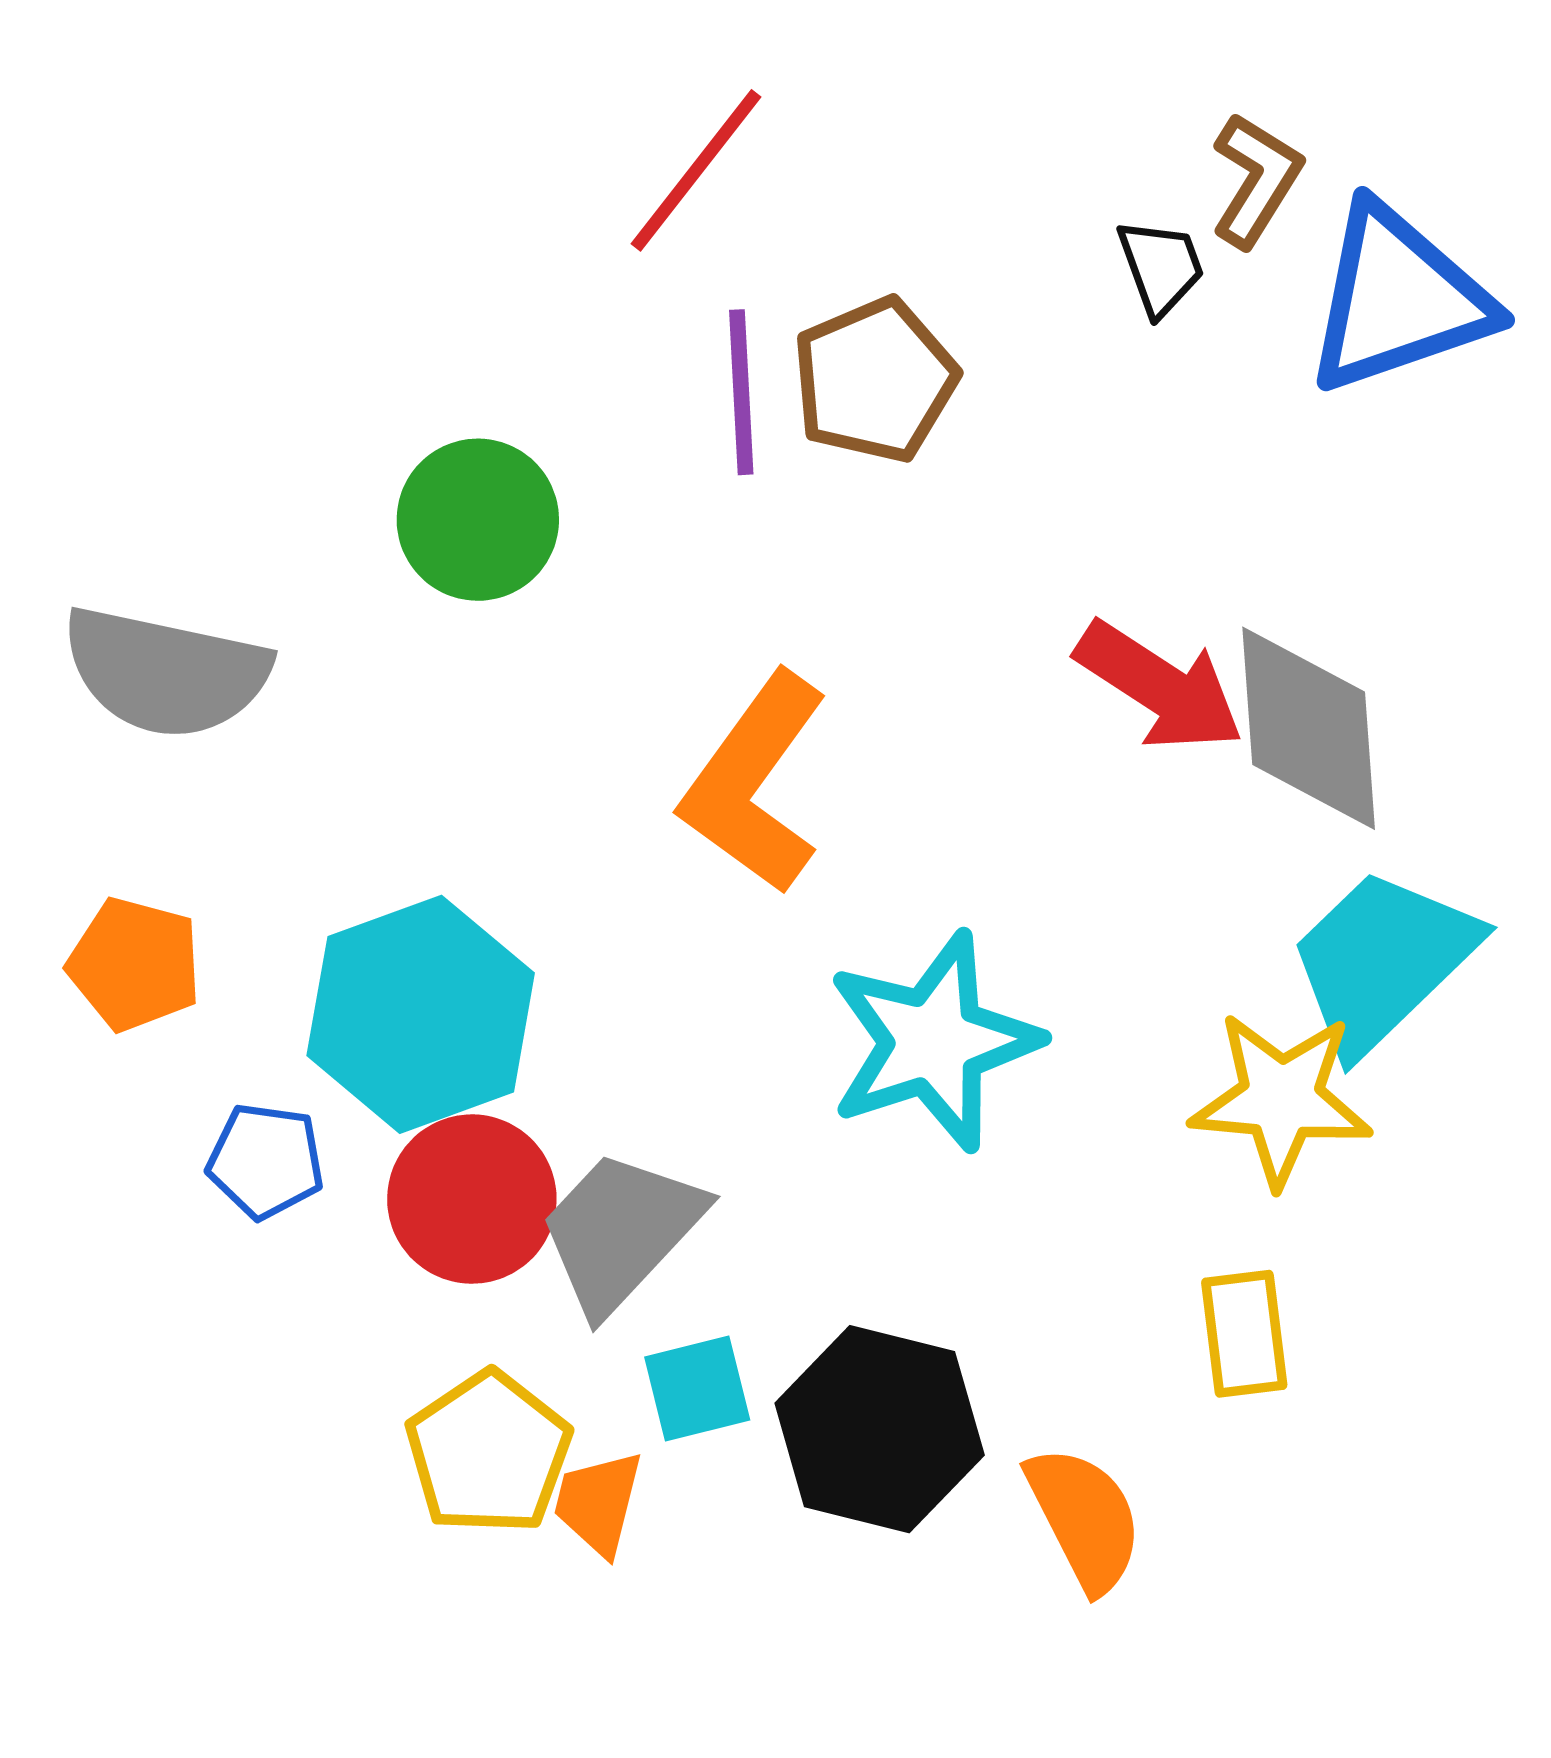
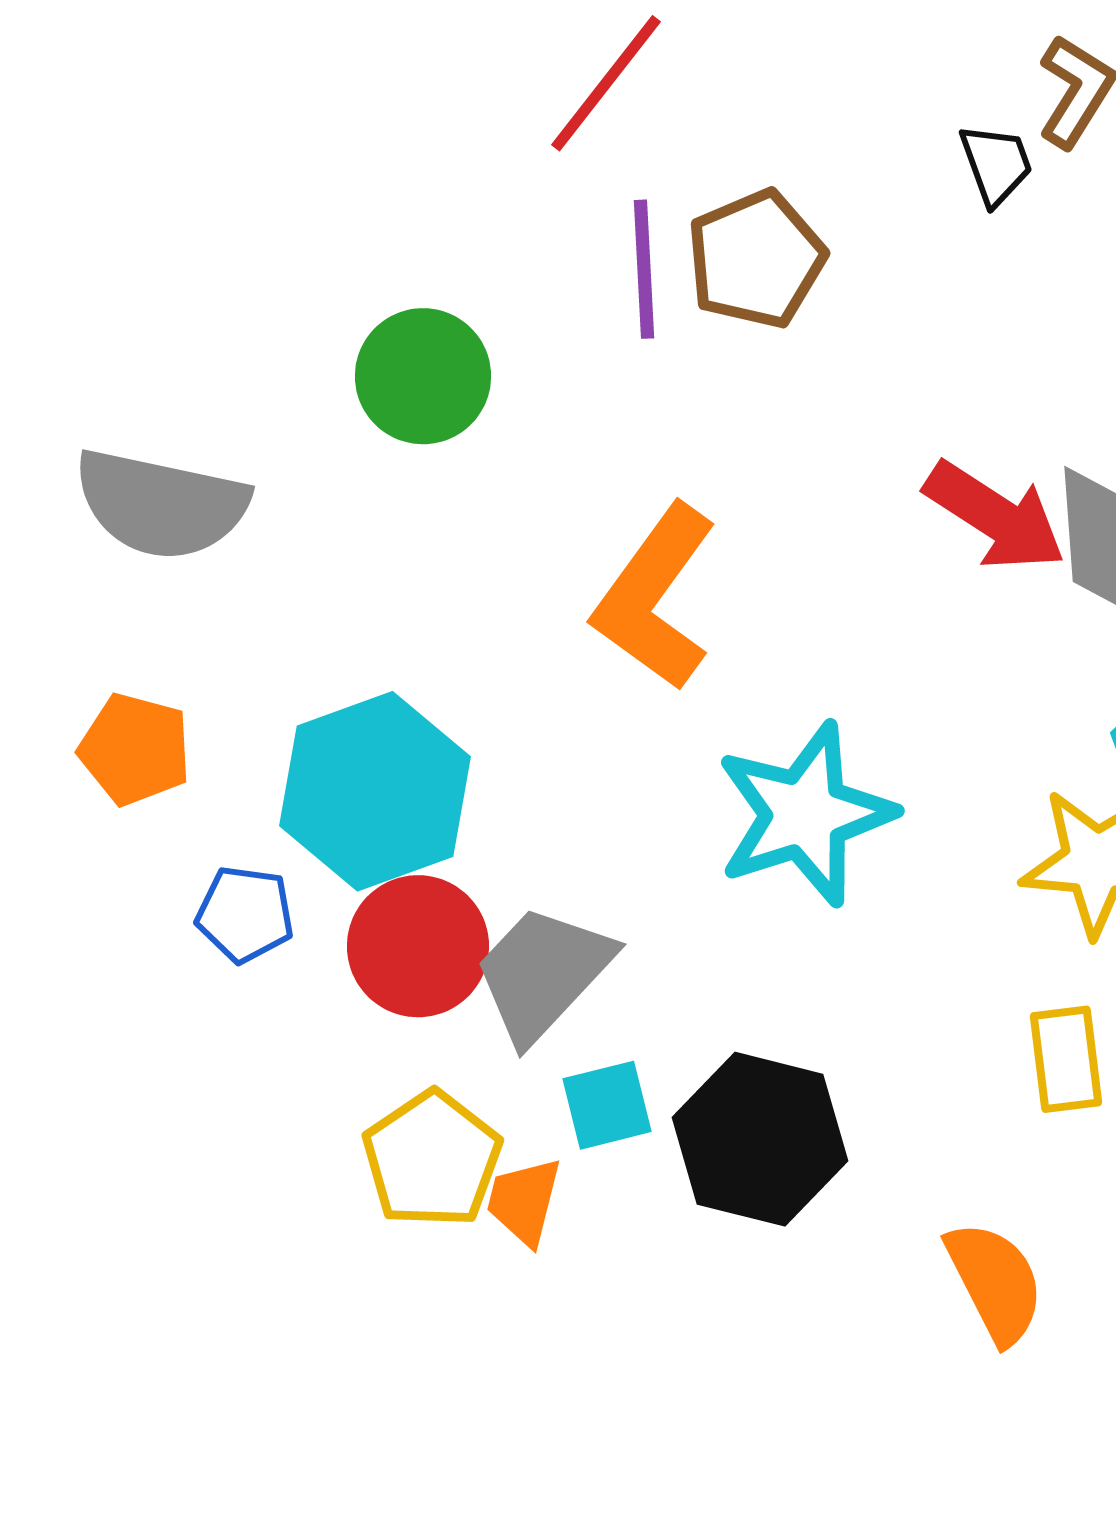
orange semicircle: (1085, 1518) -> (995, 1282), moved

